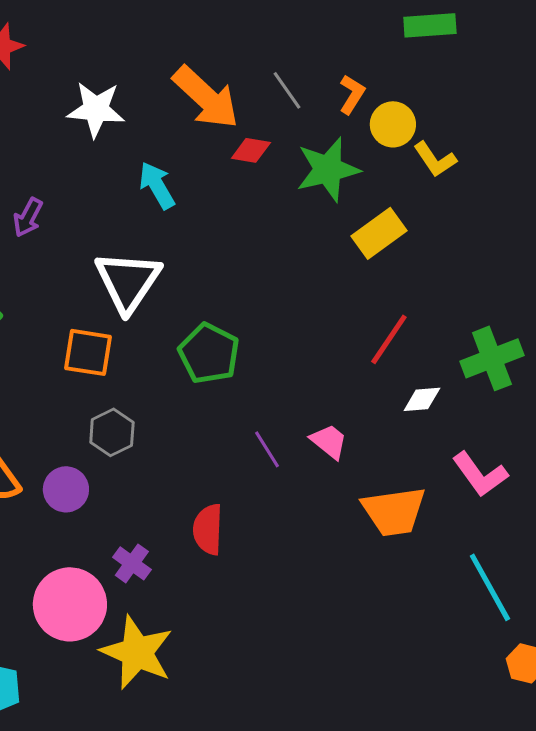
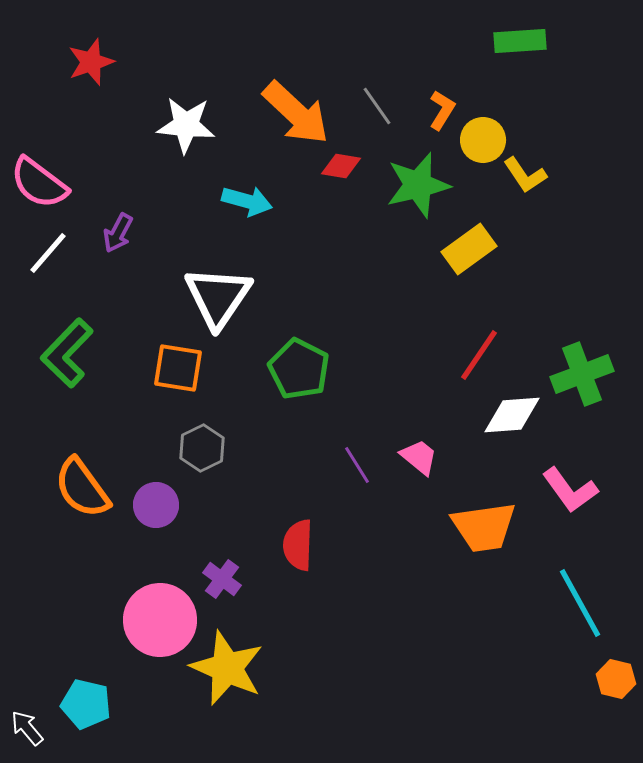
cyan arrow: (157, 185) -> (247, 201), turned 135
white diamond: (422, 399) -> (512, 415), size x1.5

